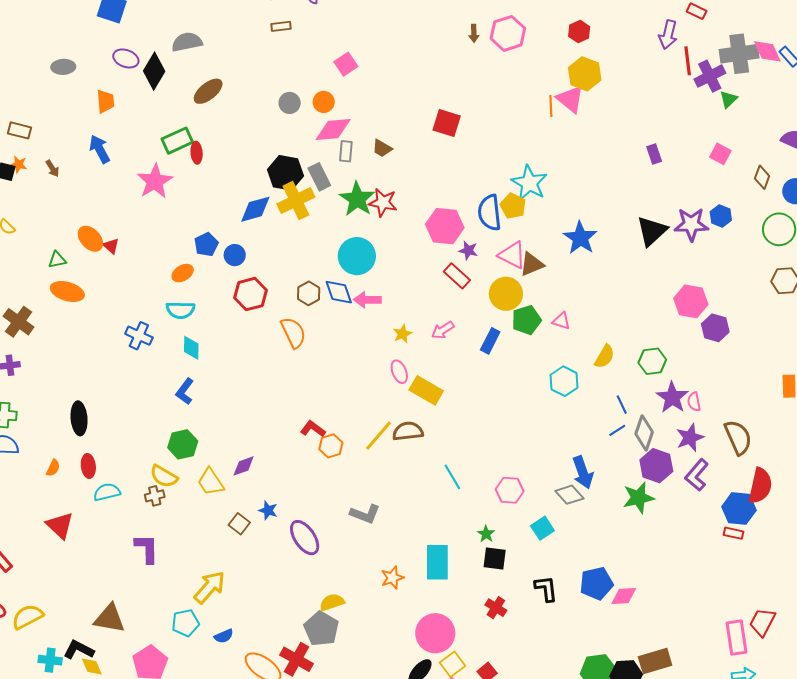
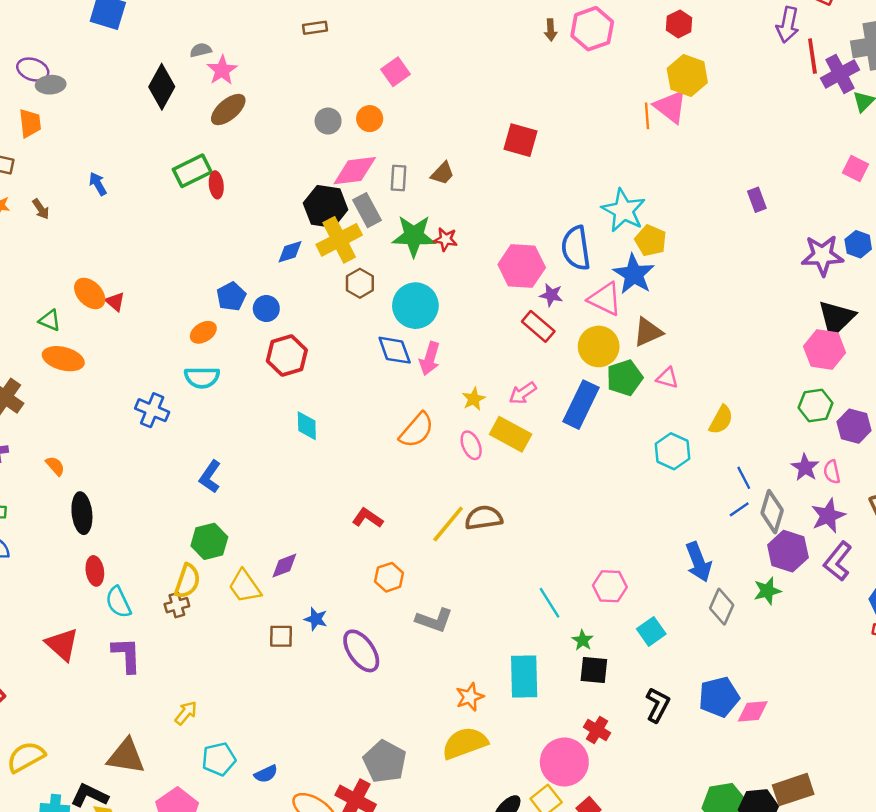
gray semicircle: (187, 42) -> (201, 50), size x0.6
purple ellipse: (126, 58) -> (33, 70), moved
orange trapezoid: (105, 101) -> (30, 123), moved
pink diamond: (333, 130) -> (355, 171), moved
brown trapezoid: (382, 148) -> (443, 173), turned -75
blue arrow: (100, 149) -> (98, 184), size x0.7
purple rectangle: (654, 154) -> (757, 200), moved
pink star: (155, 181) -> (222, 70), moved, size x0.7
green star: (357, 199) -> (414, 236), turned -30
red star: (383, 202) -> (445, 239), size x0.7
yellow pentagon: (513, 206) -> (651, 241), moved
blue diamond: (255, 209) -> (290, 252), size x0.7
black triangle: (652, 231) -> (836, 318), moved
blue star: (580, 238) -> (634, 274), moved
green triangle: (57, 260) -> (50, 320), turned 36
brown triangle: (532, 264) -> (648, 332), moved
brown hexagon: (309, 293) -> (360, 283), moved
pink arrow: (367, 300) -> (430, 359), turned -72
purple hexagon: (715, 328) -> (854, 426), moved
orange semicircle: (293, 333) -> (417, 430), moved, turned 68
blue rectangle: (490, 341) -> (581, 405), size x1.5
cyan diamond: (191, 348) -> (307, 426), moved
green hexagon: (652, 361) -> (816, 405), moved
yellow rectangle: (426, 390) -> (511, 434), moved
purple star: (672, 397) -> (805, 467), size x0.7
orange hexagon: (331, 446) -> (389, 577), moved
orange semicircle: (53, 468) -> (55, 466), moved, turned -66
yellow semicircle: (164, 476) -> (187, 581), turned -100
cyan line: (452, 477) -> (550, 603), moved
cyan semicircle: (107, 492) -> (118, 602), turned -100
gray diamond: (569, 495) -> (722, 607), moved, turned 68
green star: (638, 498) -> (767, 591), size x0.7
brown square: (239, 524) -> (281, 636), turned -35
purple L-shape: (147, 548) -> (127, 655), moved
yellow arrow: (210, 587) -> (186, 713), moved, size x0.6
black L-shape: (546, 589) -> (658, 705), turned 36
yellow semicircle: (332, 602) -> (465, 743), moved, size x1.5
pink circle: (435, 633) -> (564, 762), moved

